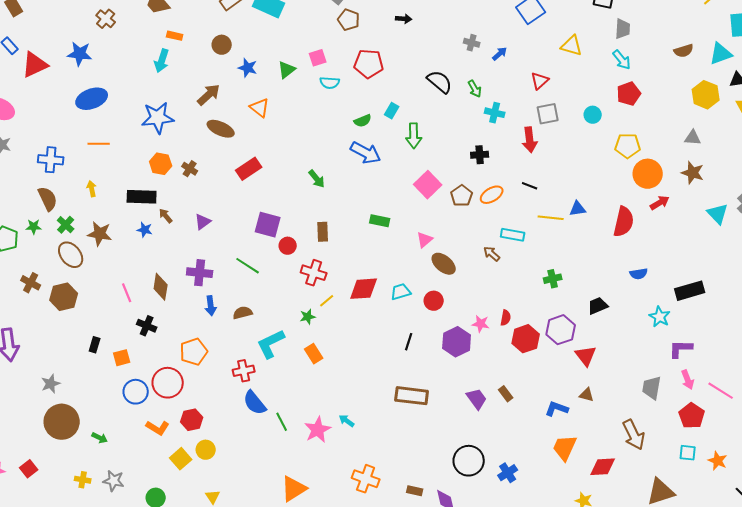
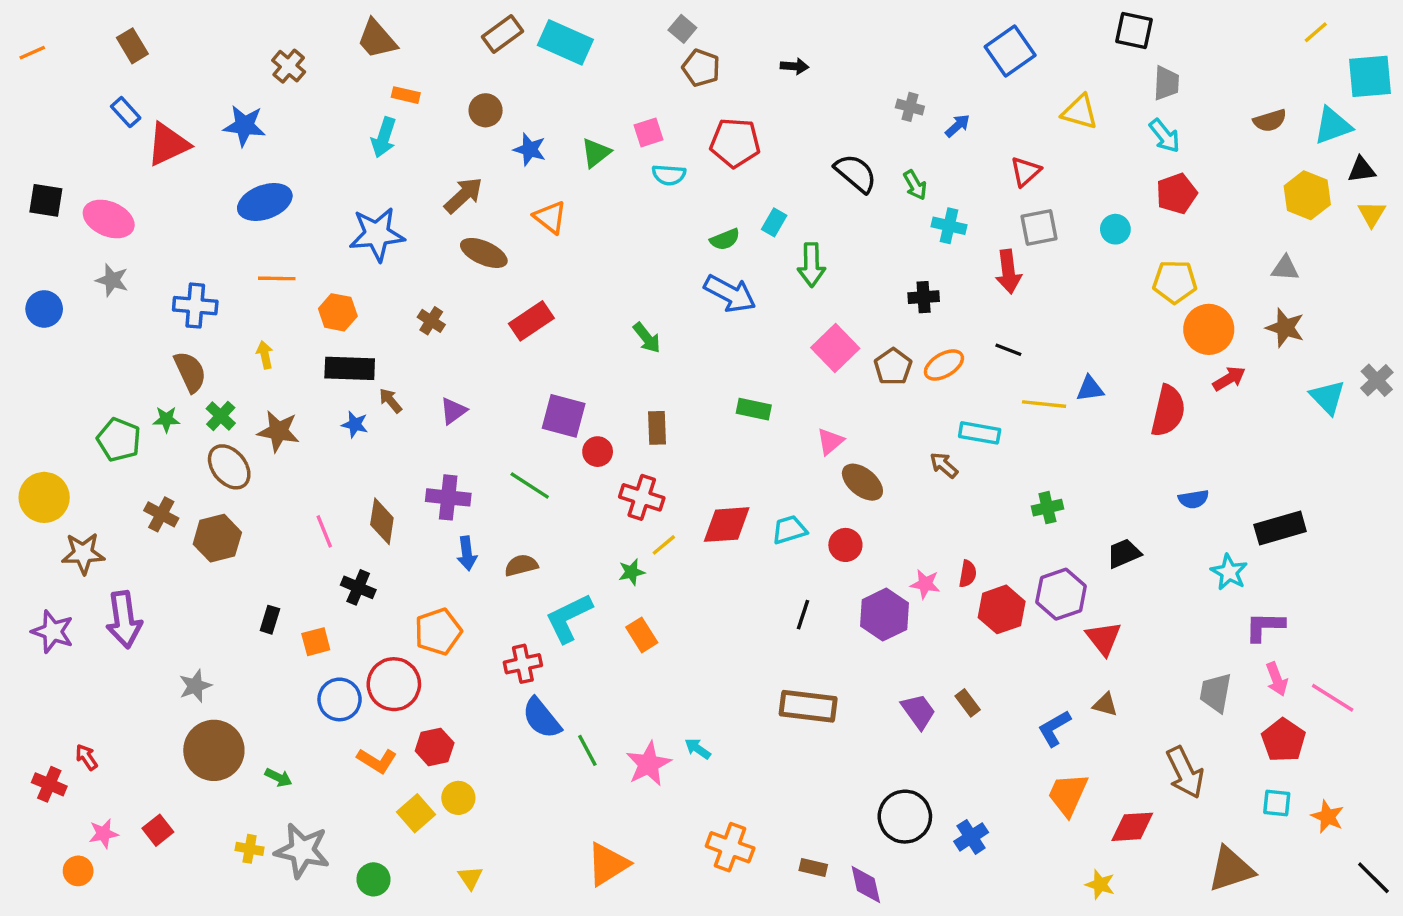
orange hexagon: (161, 164) -> (338, 312), moved
blue L-shape: (557, 409) -> (1054, 728), turned -50
gray star: (114, 481) -> (302, 851), size x1.5

